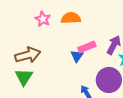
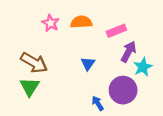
pink rectangle: (87, 47) -> (116, 31), moved
brown arrow: (28, 55) -> (34, 63), turned 45

